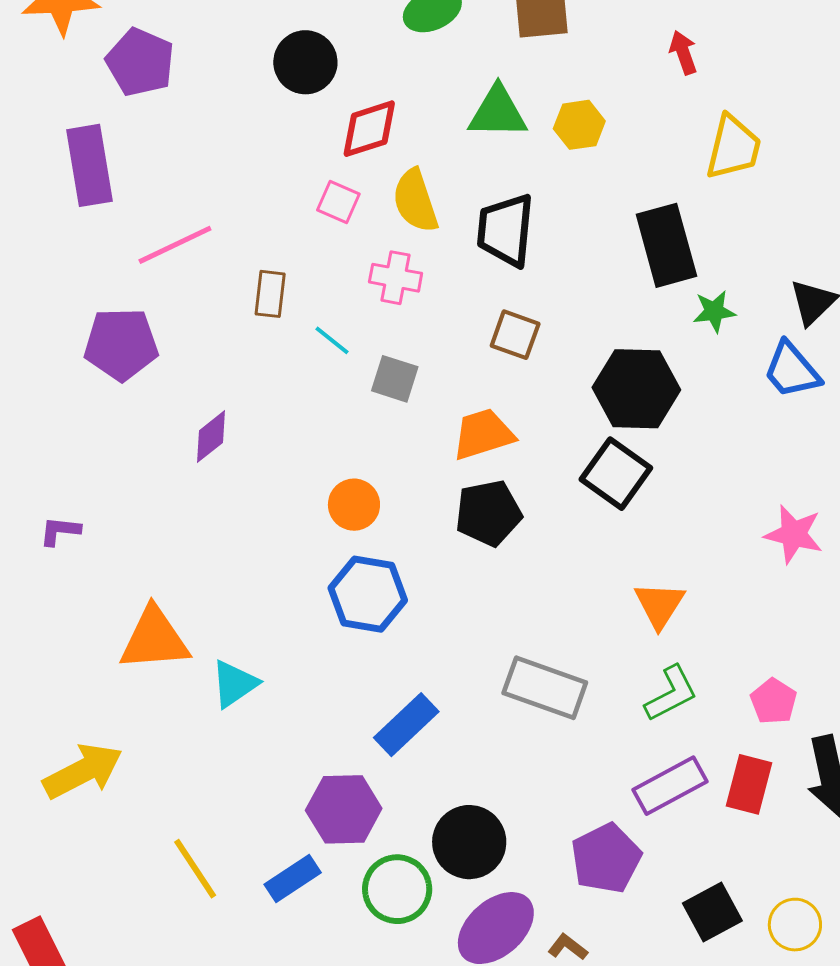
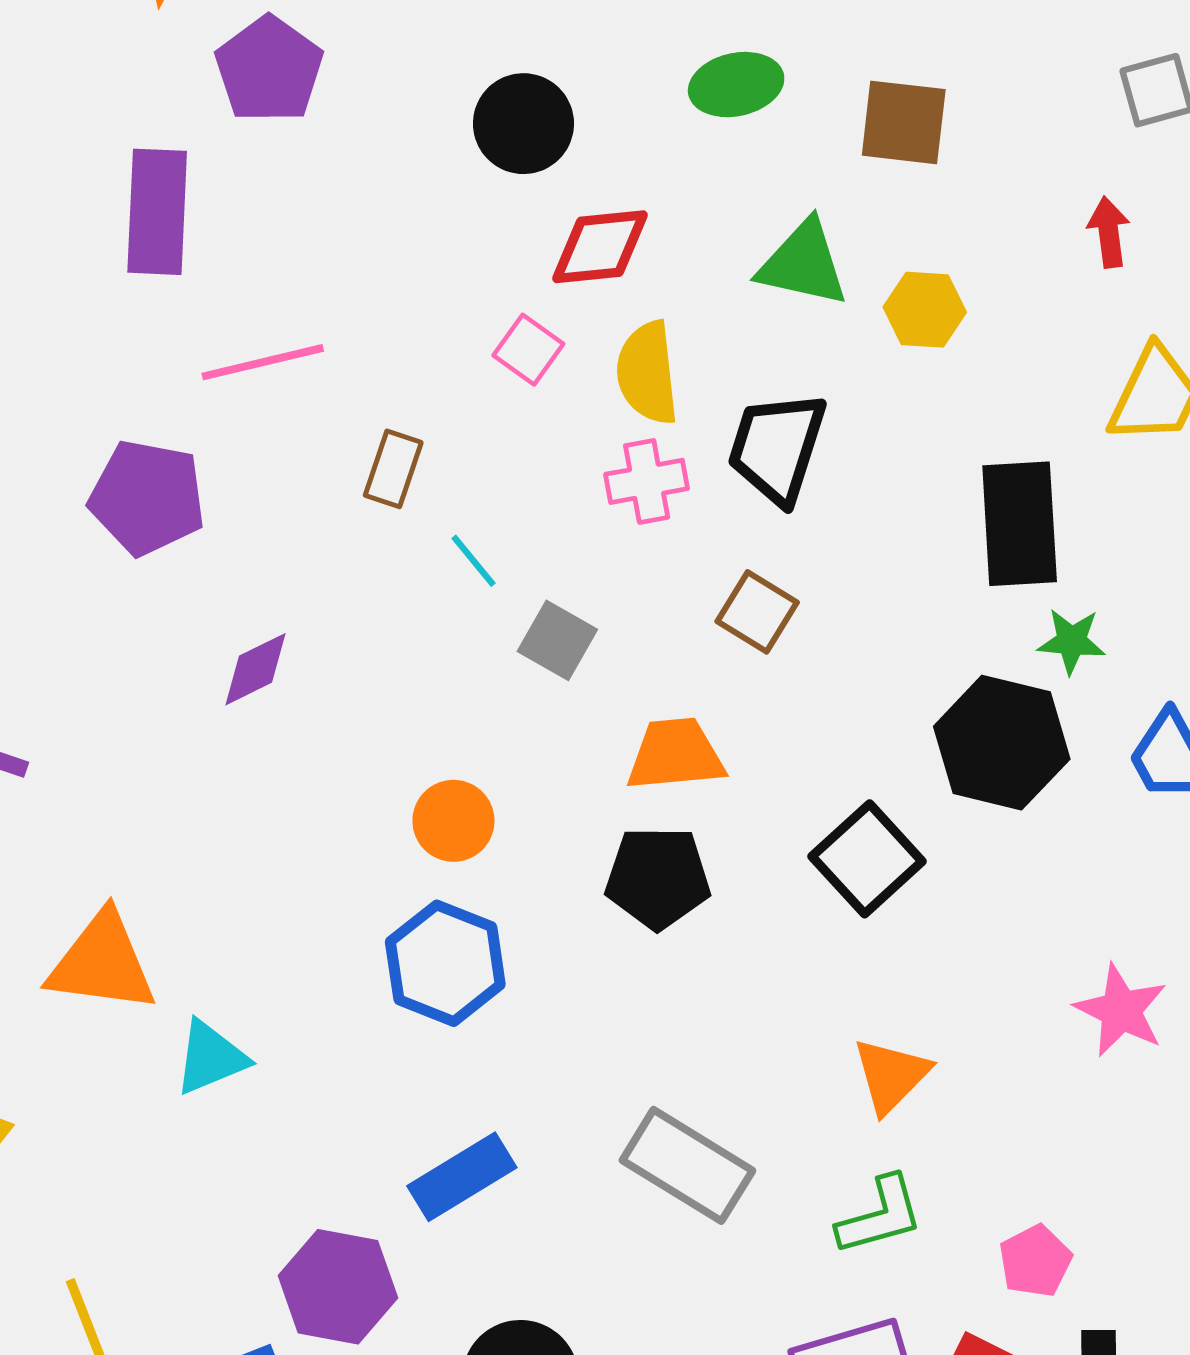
pink cross: (396, 278) -> (647, 481), moved, turned -33
black hexagon: (636, 389) -> (1002, 743), moved

